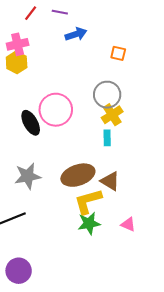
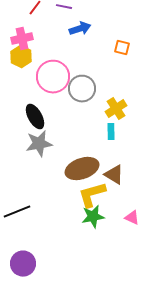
gray circle: (107, 95) -> (82, 89), moved
pink circle: (56, 110) -> (53, 77), moved
gray star: (28, 176) -> (39, 144), moved

